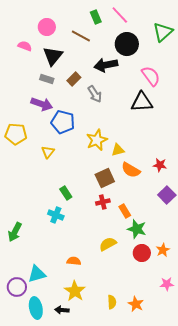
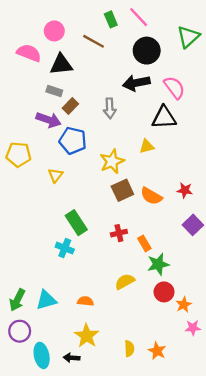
pink semicircle: (25, 46) -> (29, 53), size x1.5
black triangle: (53, 56) -> (61, 64), turned 45
black arrow: (106, 65) -> (136, 83), moved
brown rectangle: (74, 79) -> (70, 106), moved
gray arrow: (95, 94) -> (110, 108), turned 30
yellow triangle: (118, 150) -> (147, 146), moved
brown square: (105, 178) -> (122, 190), moved
green rectangle: (66, 193) -> (76, 223), size x1.5
green star: (137, 229) -> (158, 264), turned -30
green arrow: (15, 232) -> (17, 300), moved
orange star: (163, 250) -> (184, 305), moved
cyan triangle: (37, 274) -> (46, 300), moved

